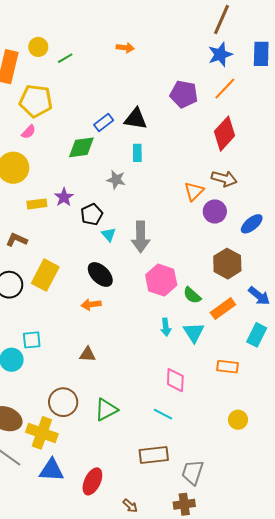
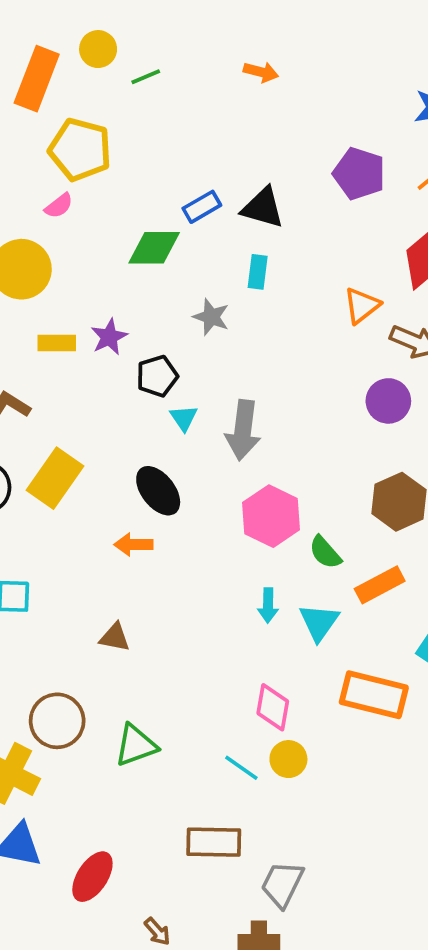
orange triangle: (194, 191) -> (362, 306), moved
orange rectangle: (227, 367) -> (374, 695), size x1.6
yellow circle: (238, 420) -> (288, 759), moved

